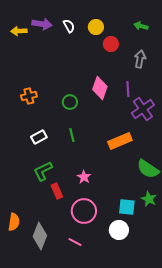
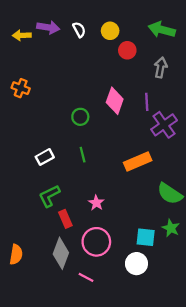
green arrow: (141, 26) -> (162, 30), size x1.6
orange cross: (29, 96) -> (21, 88), moved, turned 35
gray diamond: (40, 236) -> (61, 253), moved

